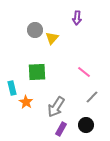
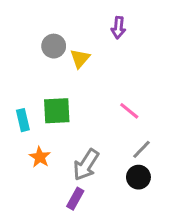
cyan rectangle: (12, 88) -> (23, 120), moved
black circle: (86, 125) -> (138, 177), moved
purple rectangle: (61, 129) -> (75, 199), moved

